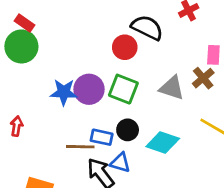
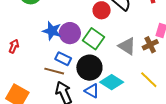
black circle: (128, 130) -> (89, 68), size x1.6
blue rectangle: (102, 137) -> (63, 59), moved
blue triangle: (120, 163) -> (92, 91), moved

